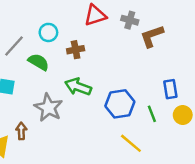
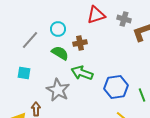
green semicircle: (39, 62) -> (60, 53), moved

